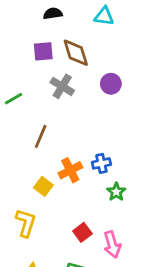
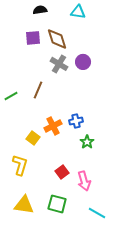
gray cross: (62, 86) -> (59, 64), moved
green line: (14, 99) -> (11, 96), moved
brown line: (41, 136) -> (38, 90), moved

